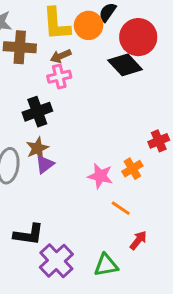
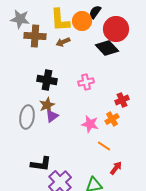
pink cross: (59, 77) -> (86, 82), moved
black cross: (37, 112) -> (47, 80), turned 30
red cross: (159, 141) -> (122, 100), moved

